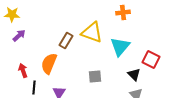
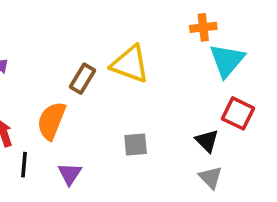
orange cross: (123, 12) -> (203, 27), moved
cyan triangle: (120, 46) -> (227, 60), moved

